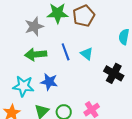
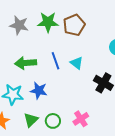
gray star: (34, 26) -> (19, 25), moved, turned 30

